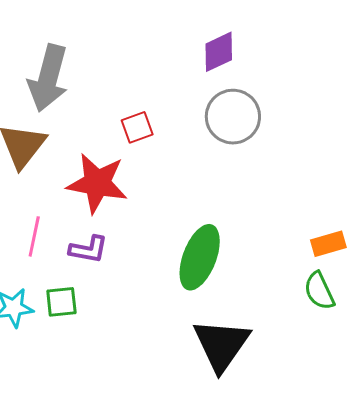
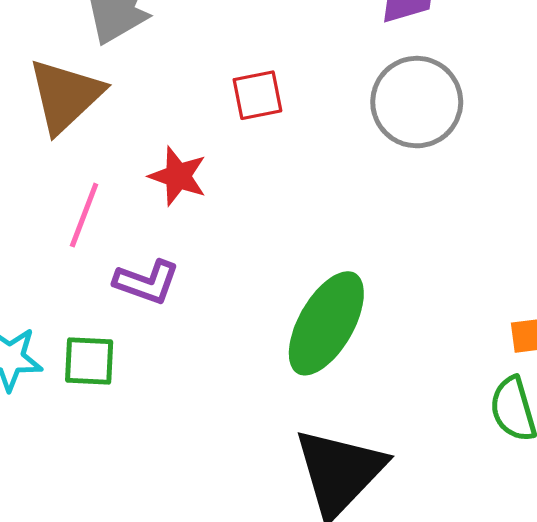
red star: (97, 183) -> (178, 176), size x0.6
pink line: (34, 236) -> (84, 215), moved

